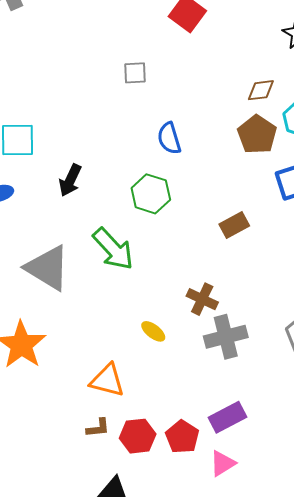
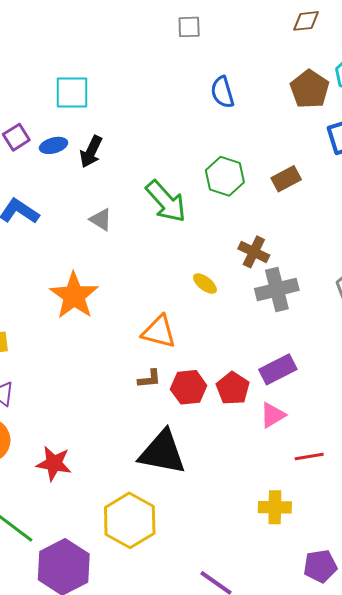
brown diamond: (261, 90) -> (306, 21), moved
black arrow: (70, 180) -> (91, 152), moved
green hexagon: (151, 194) -> (225, 176), moved
gray triangle: (48, 268) -> (101, 220), size x0.5

